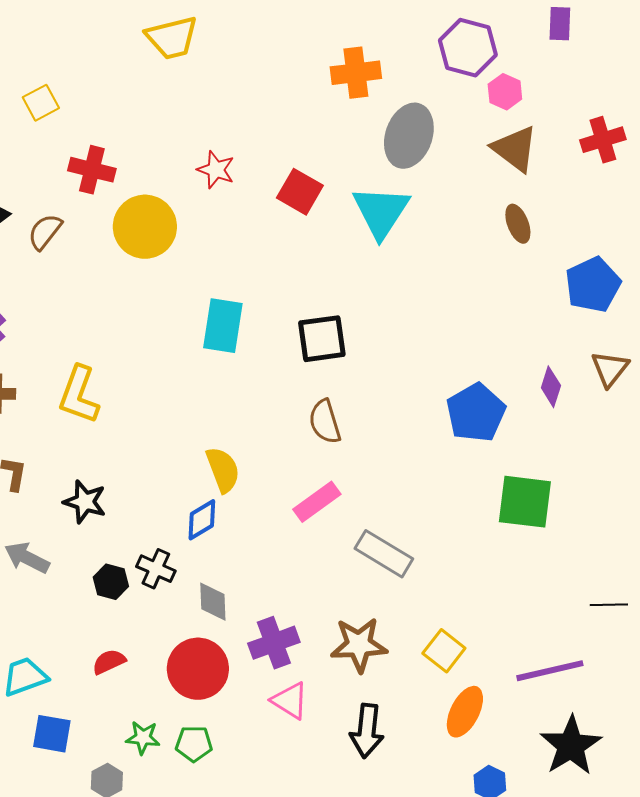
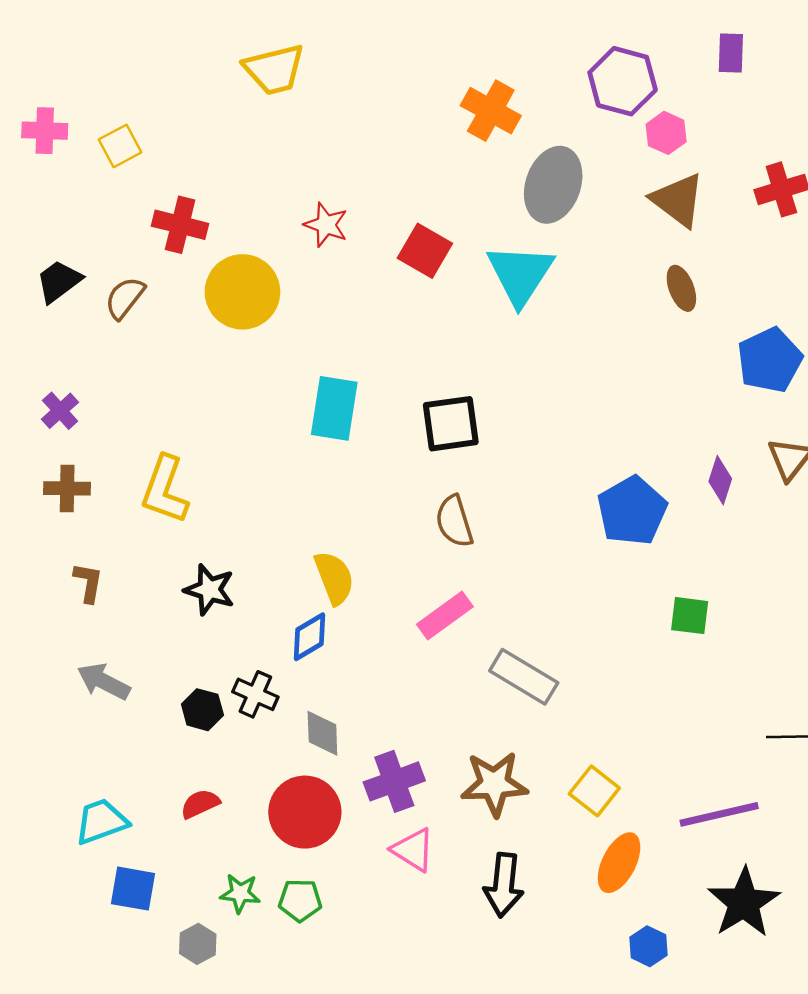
orange cross: (356, 73) -> (491, 111), turned 36
black star: (85, 502) -> (209, 590), moved
green square: (525, 502) -> (690, 616), size x0.6

